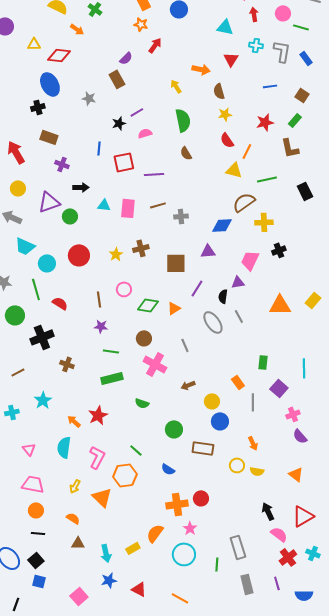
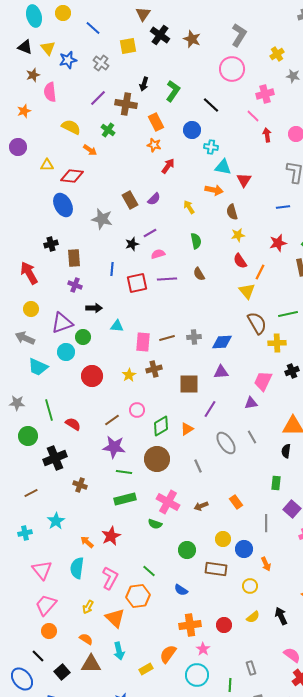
cyan triangle: (225, 27) -> (223, 167), moved
cyan cross: (256, 45) -> (211, 147), moved
purple semicircle: (126, 58) -> (154, 199), moved
gray star: (89, 98) -> (102, 219), size x1.5
black cross: (38, 107) -> (51, 244), moved
green semicircle: (183, 120) -> (196, 241), size x0.7
brown rectangle: (49, 137) -> (74, 258), moved, turned 66
yellow triangle: (234, 170) -> (247, 291), turned 36
purple line: (154, 174) -> (167, 279), moved
green line: (267, 179) -> (288, 314), moved
brown semicircle: (244, 202) -> (257, 323), turned 95
brown line: (158, 205) -> (167, 338), moved
pink rectangle: (128, 208) -> (143, 342), moved
blue diamond: (222, 225) -> (222, 342), moved
cyan circle: (47, 263) -> (66, 352), moved
black semicircle: (223, 296) -> (286, 451), moved
brown line: (99, 299) -> (112, 420), turned 63
green diamond: (148, 305) -> (161, 426), turned -40
purple star: (101, 326) -> (114, 447), size x1.6
brown circle: (144, 338) -> (157, 459), size x1.6
pink cross: (155, 364) -> (168, 502), moved
orange rectangle: (238, 382) -> (236, 502), moved
yellow circle: (212, 401) -> (223, 539), moved
blue circle: (220, 421) -> (244, 549), moved
pink triangle: (29, 449) -> (42, 570), size x1.5
yellow semicircle: (257, 471) -> (253, 617), moved, turned -48
pink trapezoid: (33, 484) -> (46, 605), turned -60
red circle: (201, 498) -> (224, 625), moved
black arrow: (268, 511) -> (281, 616), moved
black line: (38, 533) -> (38, 656), moved, turned 40
brown triangle: (78, 543) -> (91, 664), size x1.5
gray rectangle: (238, 547) -> (251, 668), size x0.6
cyan arrow: (106, 553) -> (119, 651), moved
black square: (36, 560) -> (62, 672), moved

